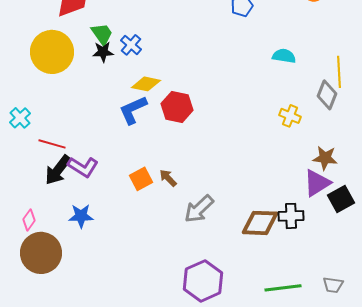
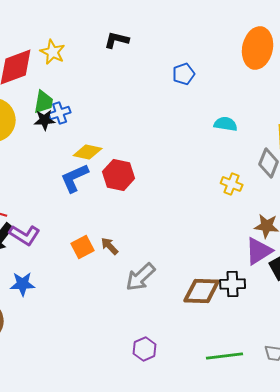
green trapezoid: (102, 34) -> (44, 102), turned 45
blue cross: (131, 45) -> (60, 113), moved, turned 30
purple hexagon: (203, 281) -> (145, 349), size x0.6

